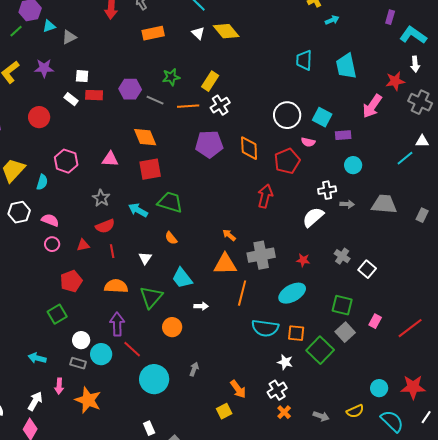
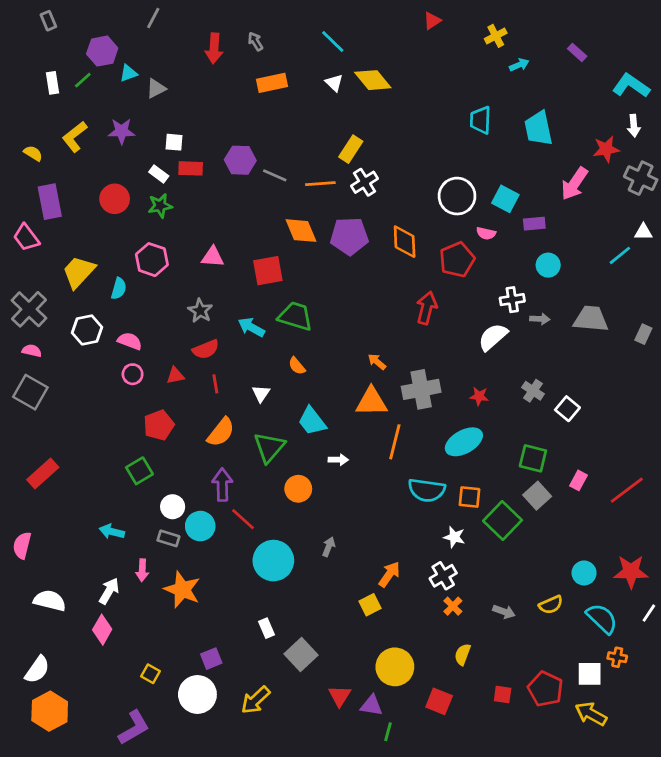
purple rectangle: (390, 17) -> (577, 52), moved, turned -64
green star: (171, 77) -> (160, 206), moved
orange diamond: (145, 137) -> (301, 231), moved
orange semicircle: (116, 286) -> (221, 432), turned 125
orange arrow: (238, 389) -> (389, 574), turned -108

